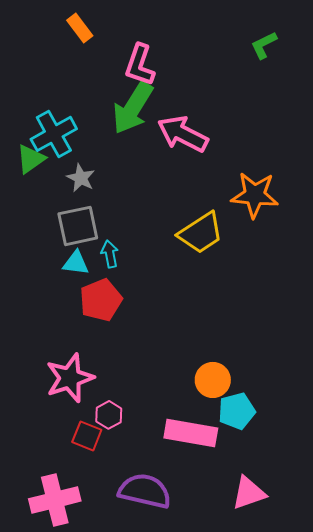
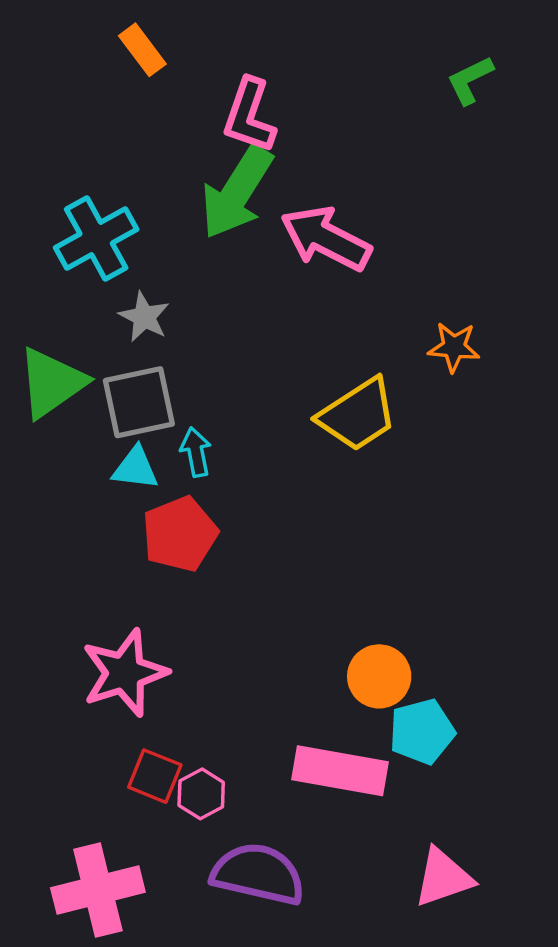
green triangle: (31, 159) -> (52, 383), moved, size x1.4
orange star: (255, 195) -> (454, 347), size x0.6
pink hexagon: (109, 415) -> (201, 794), moved

